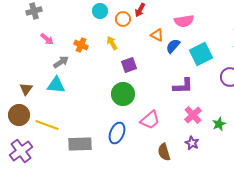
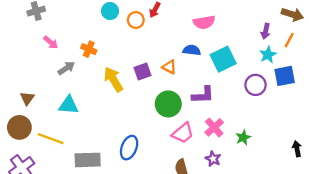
orange triangle: (157, 35) -> (169, 67), moved
yellow arrow: (112, 43) -> (113, 79), moved, size x1.6
blue semicircle: (173, 46) -> (192, 50), turned 56
cyan triangle: (56, 85) -> (69, 105), moved
green circle: (123, 94) -> (168, 104), moved
pink trapezoid: (150, 120) -> (183, 133), moved

